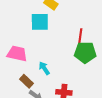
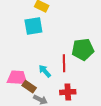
red line: (80, 37) -> (64, 63), moved
pink trapezoid: (17, 54) -> (17, 78), moved

